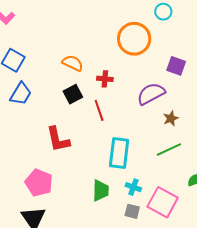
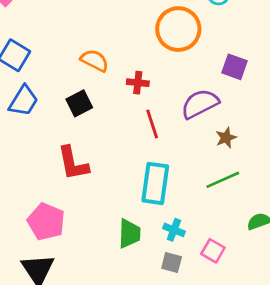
black square: (73, 94) -> (79, 103), moved
red line: (99, 110) -> (152, 124), moved
pink square: (163, 202) -> (213, 251), size x0.6

